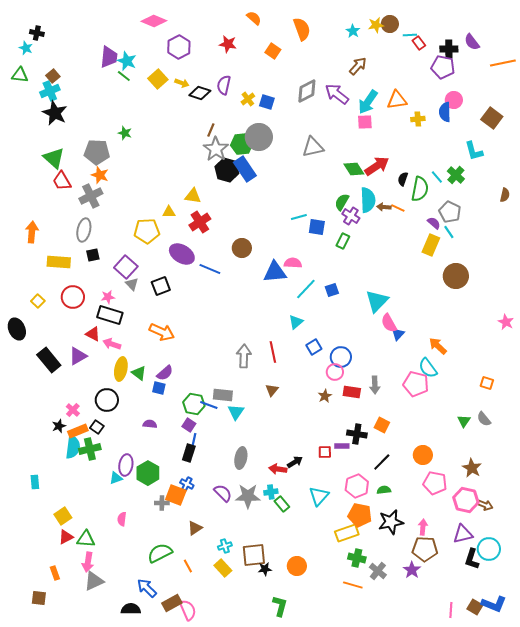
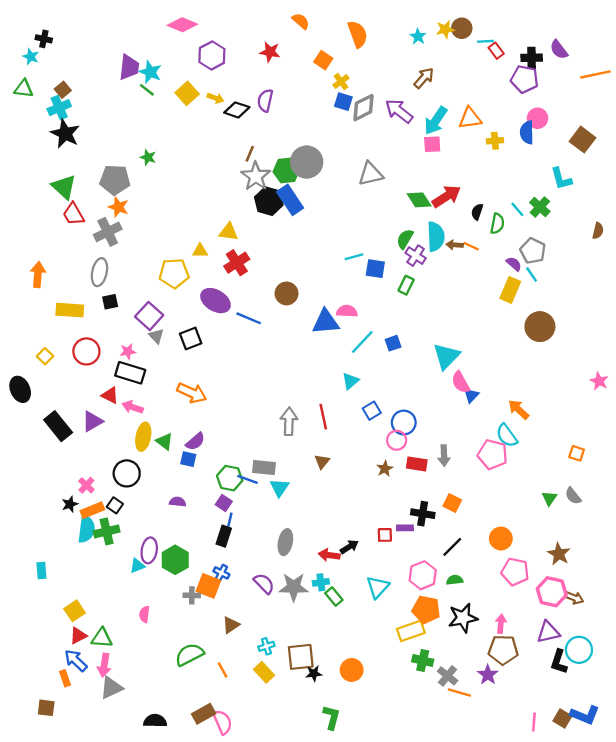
yellow cross: (248, 99) -> (341, 82), moved
blue square: (267, 102) -> (343, 102), moved
green semicircle: (420, 189) -> (497, 224), size x0.7
orange line: (353, 585) -> (459, 692), moved
blue arrow: (147, 588) -> (76, 660), moved

